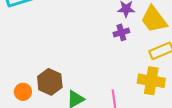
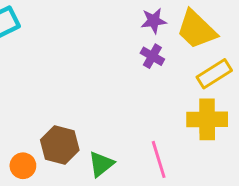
purple cross: (121, 32) -> (152, 56), turned -35

